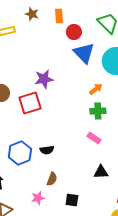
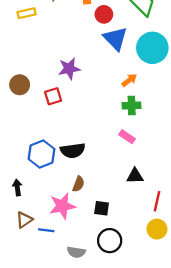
red square: (30, 103) -> (53, 96), size x0.7
black semicircle: (47, 150) -> (73, 151), size x1.5
pink star: (38, 198) -> (62, 206), size x1.6

